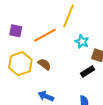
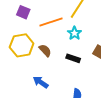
cyan star: (82, 42) -> (74, 33), moved
black rectangle: (87, 71) -> (73, 58), moved, turned 40

